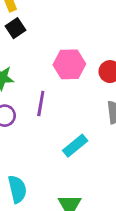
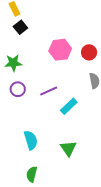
purple line: (41, 103) -> (49, 91), moved, turned 60

